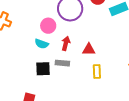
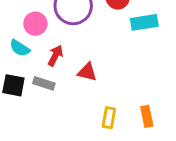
yellow rectangle: (97, 72) -> (109, 118), moved

